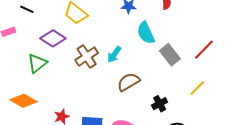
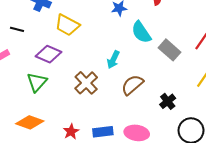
brown cross: (87, 57) -> (86, 83), moved

